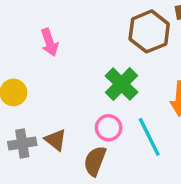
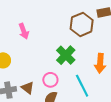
pink circle: (109, 128) -> (50, 80), moved

